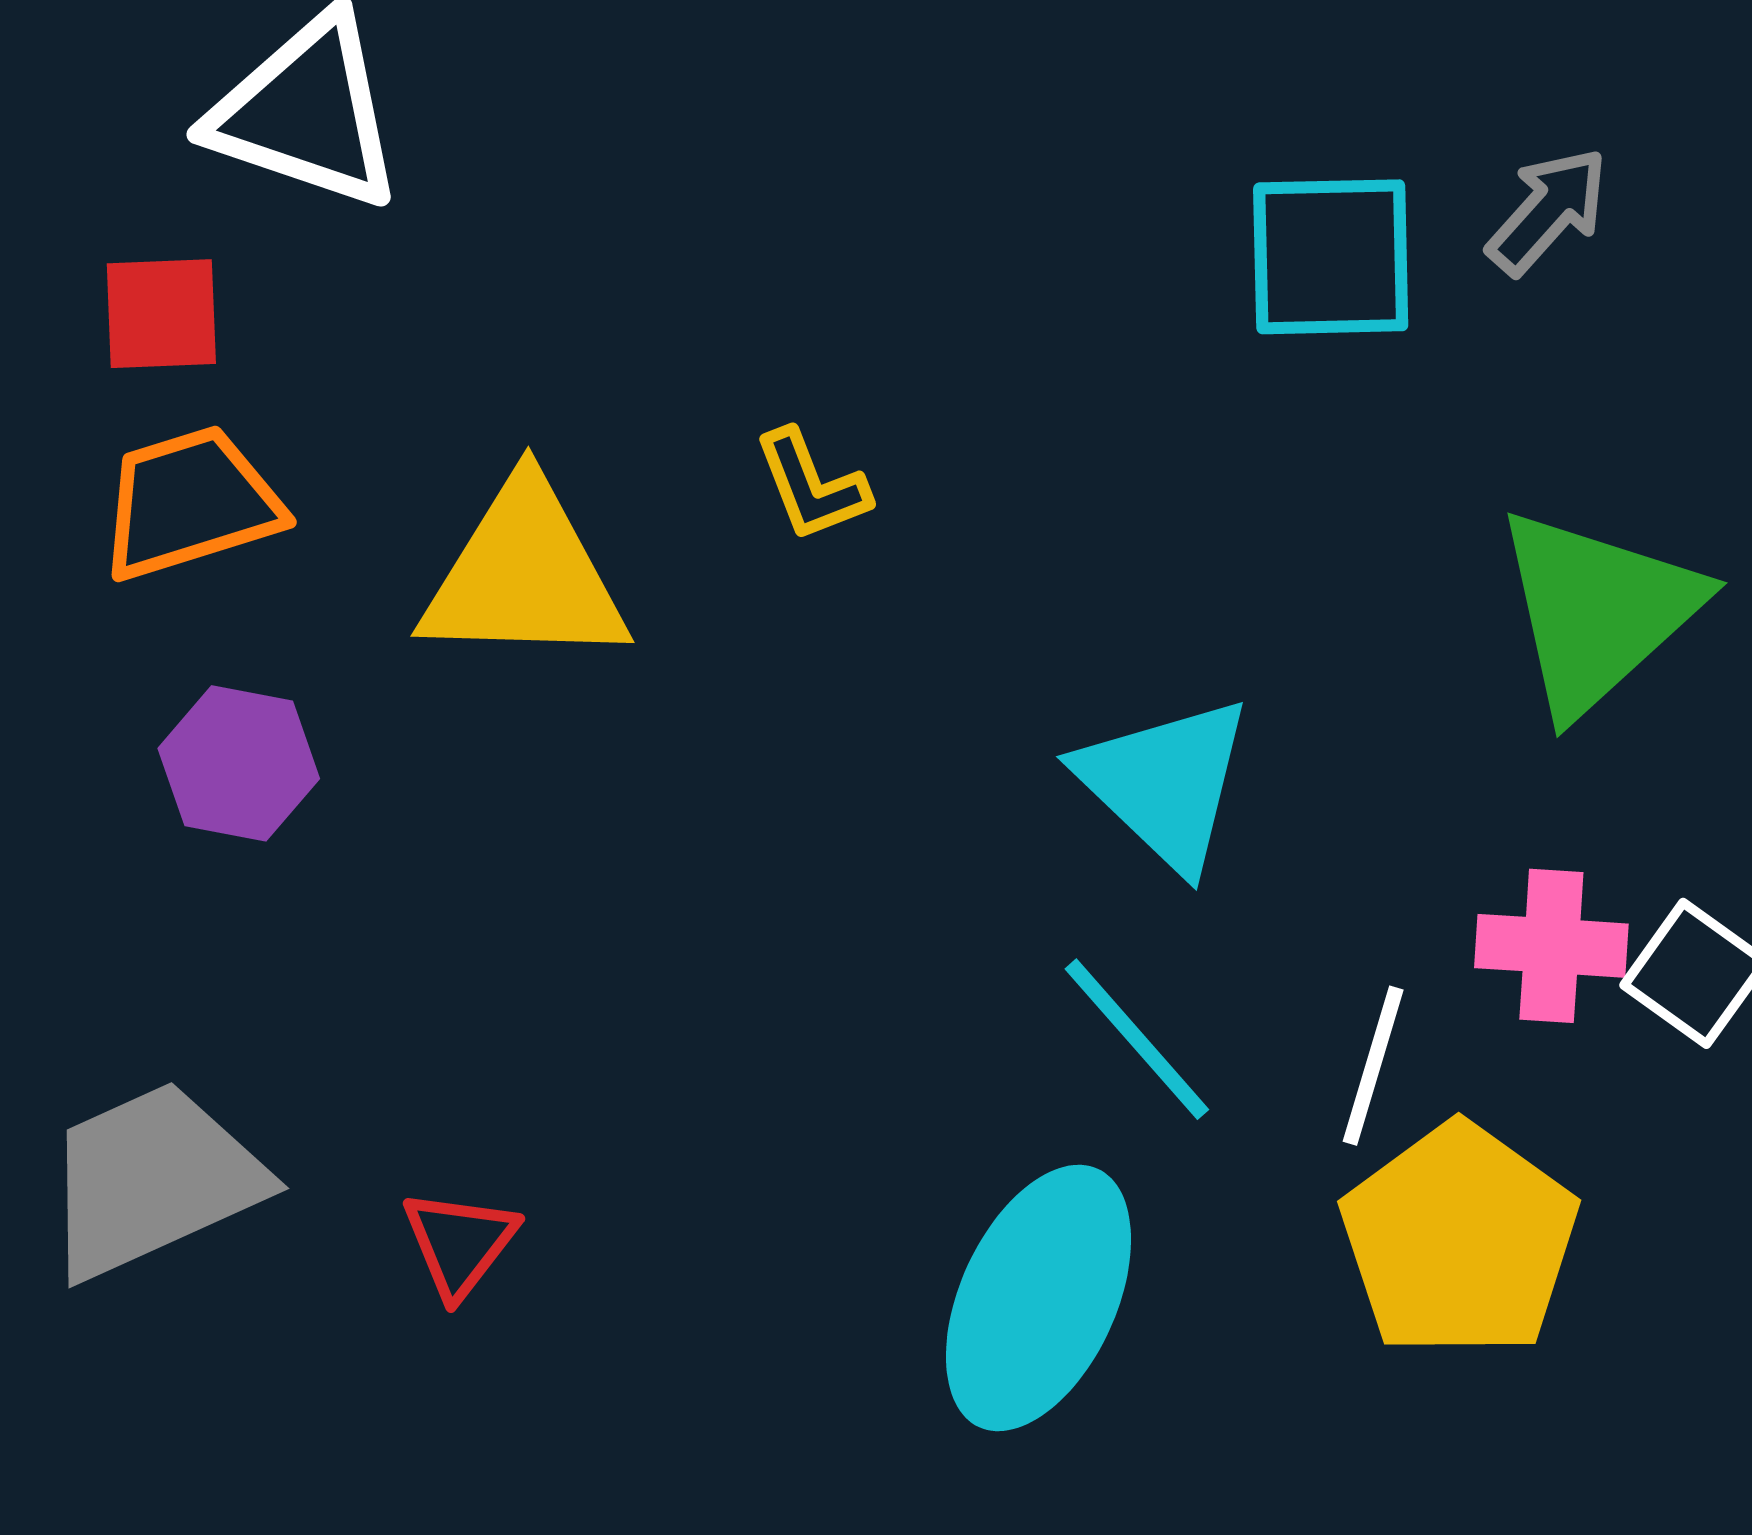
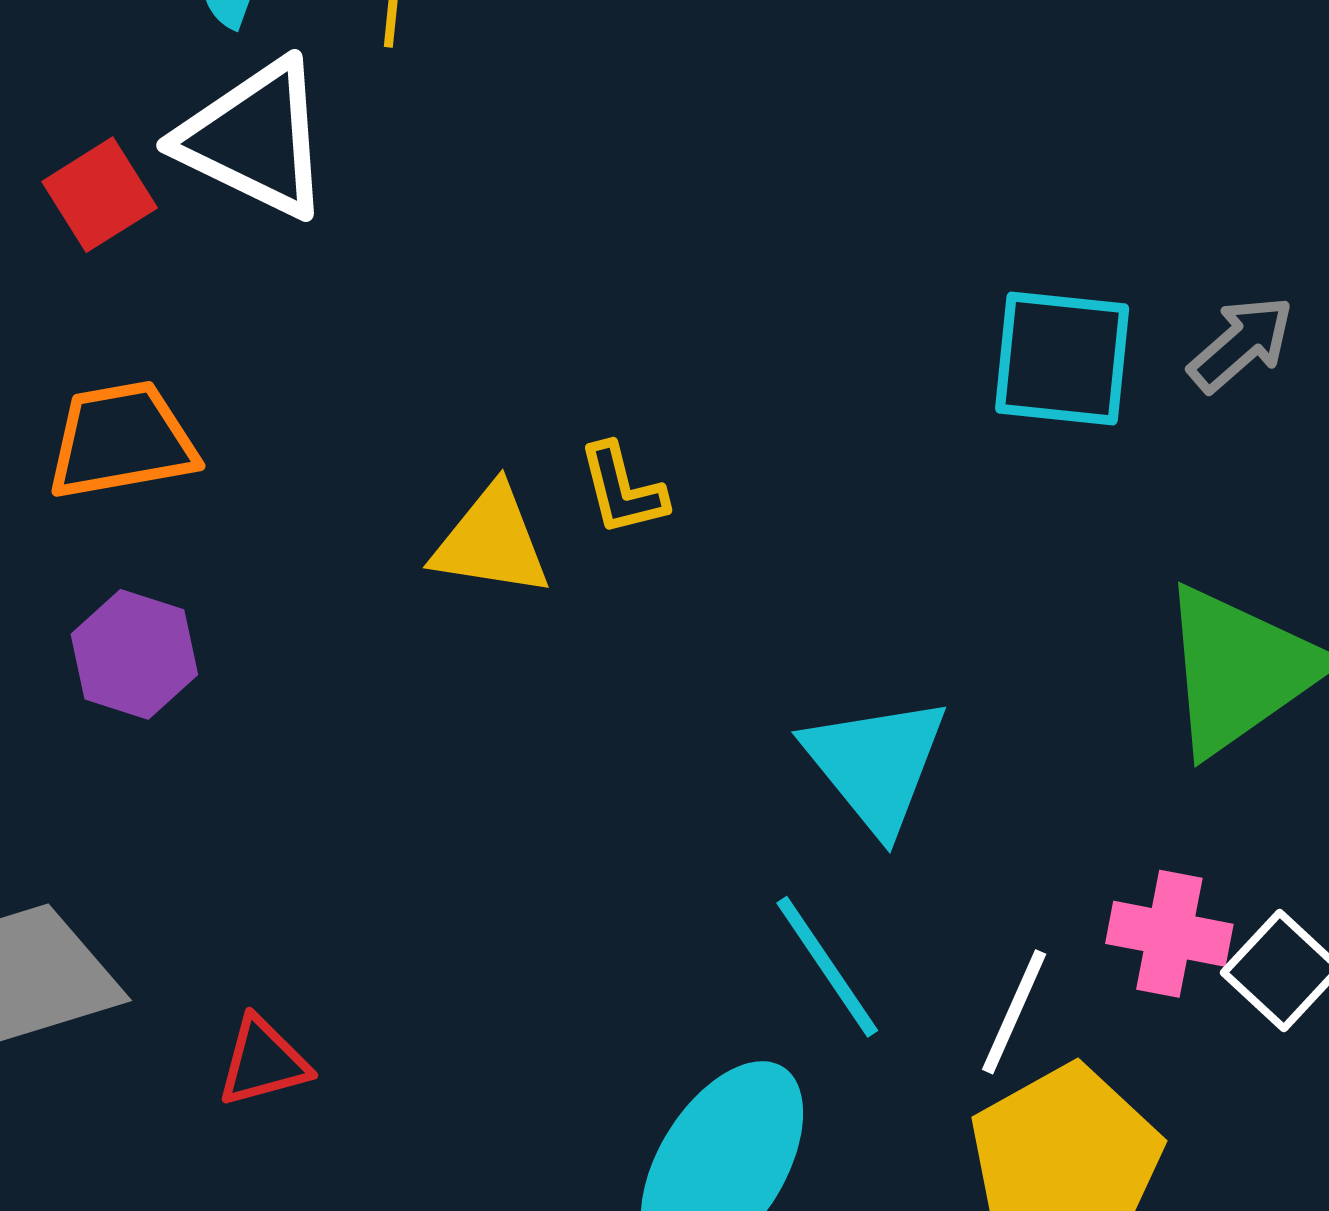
red square: (161, 314) -> (100, 195), moved, turned -37
yellow triangle: (524, 575) -> (491, 541), moved, size x0.7
red triangle: (460, 1243) -> (263, 1062), turned 30

